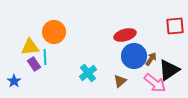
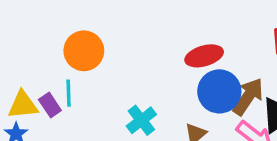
yellow triangle: (30, 47) -> (23, 105), moved
brown arrow: (151, 59) -> (248, 97), size x1.6

